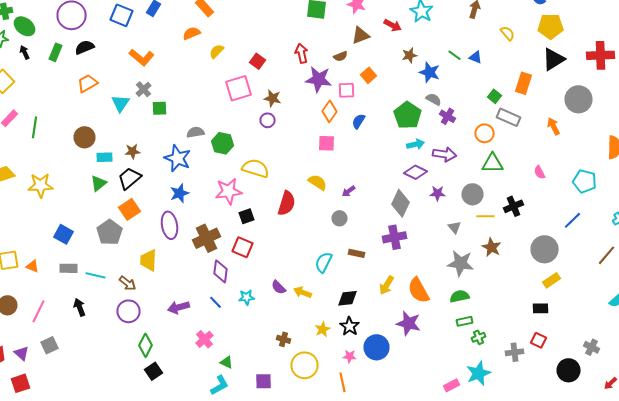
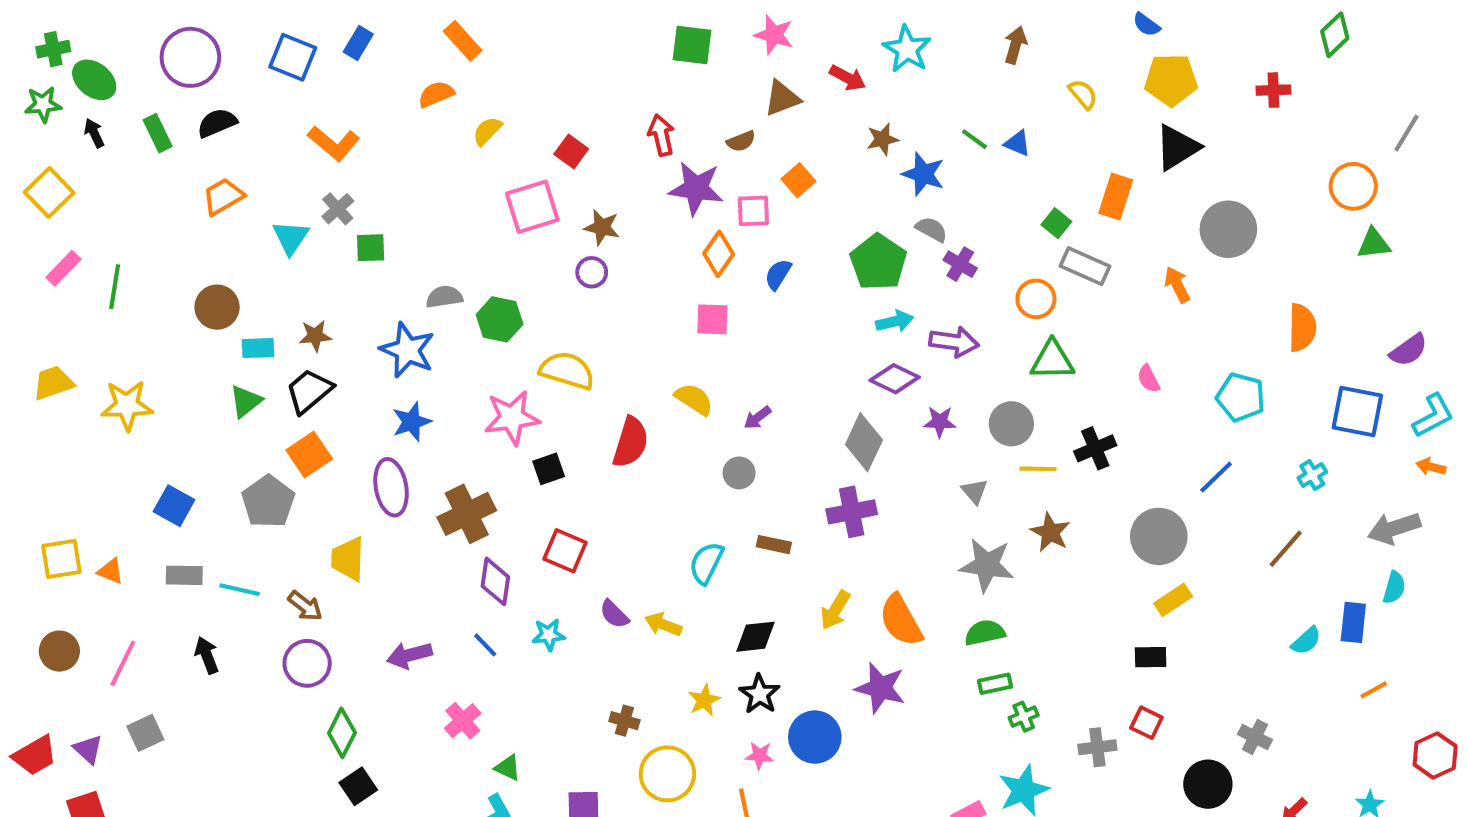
green rectangle: (56, 52) -> (158, 133), turned -48
red cross: (600, 55) -> (1273, 90), moved, size x0.6
red square: (242, 247) -> (565, 551), moved

